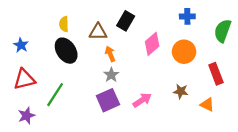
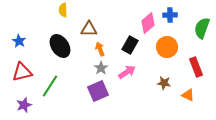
black rectangle: (126, 21) -> (130, 45), moved
yellow semicircle: (64, 24) -> (63, 10), moved
pink diamond: (152, 44) -> (148, 23), moved
pink arrow: (142, 100) -> (127, 72), moved

